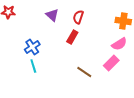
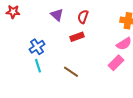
red rectangle: (72, 37) -> (77, 37), turned 40
brown line: (84, 72) -> (71, 72), moved

